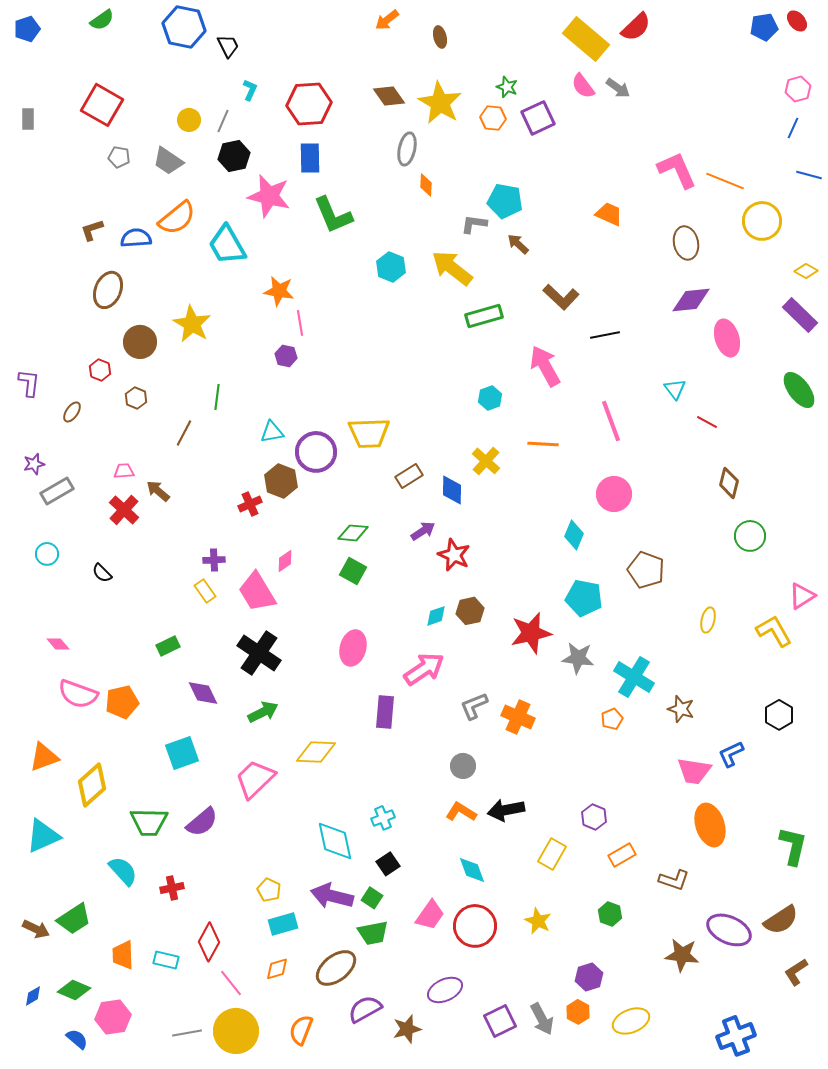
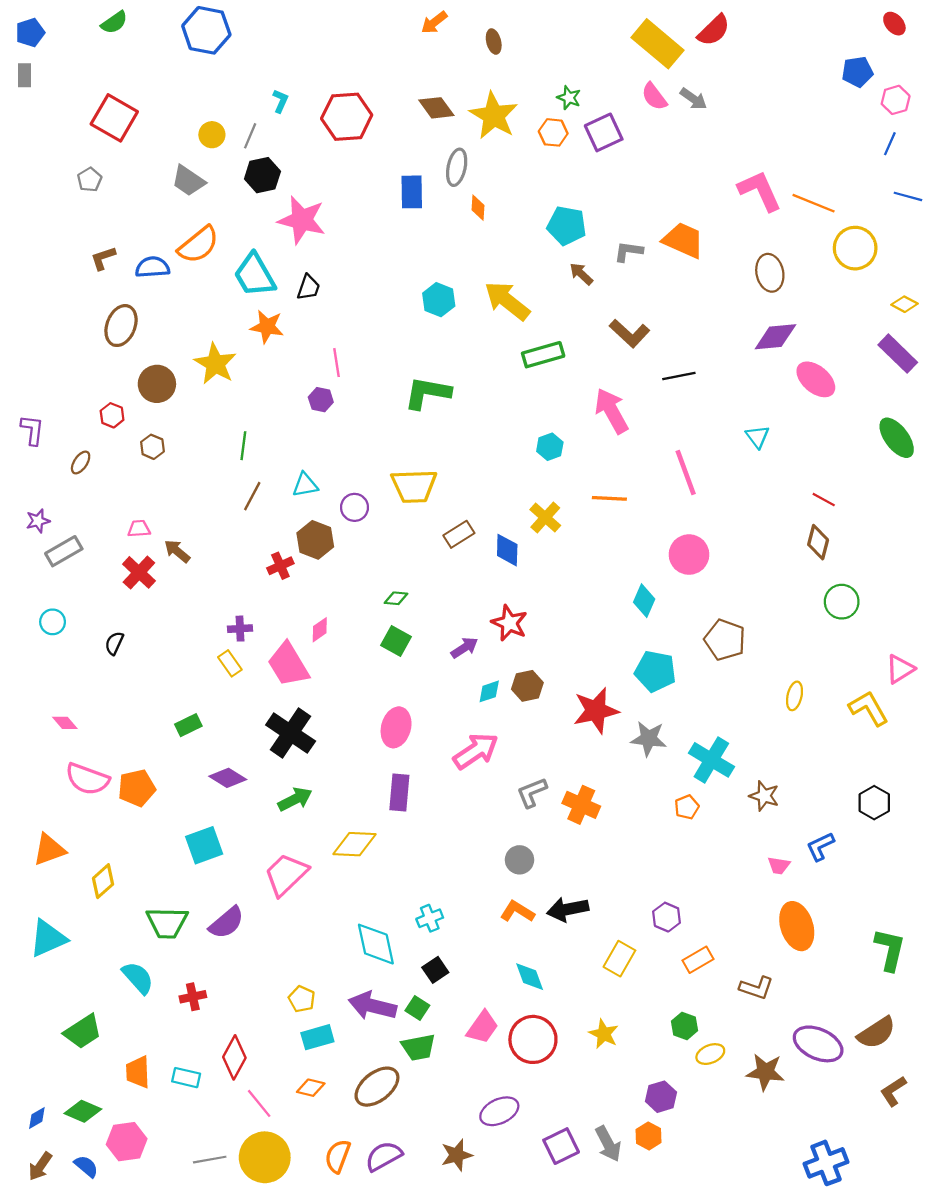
blue pentagon: (764, 27) -> (857, 72), moved
black trapezoid: (228, 46) -> (308, 287), moved, turned 45
gray rectangle: (28, 119) -> (24, 75), moved
gray pentagon: (119, 157) -> (90, 180), moved, turned 30
blue rectangle: (310, 158) -> (412, 192), moved
orange trapezoid: (609, 214) -> (683, 240), size x1.4
green L-shape: (333, 215) -> (427, 393), moved, turned 123
gray L-shape: (474, 224) -> (628, 251), moved
orange star: (279, 291) -> (267, 327), moved
pink ellipse: (727, 338) -> (816, 379), turned -33
red line: (707, 422) -> (824, 500), moved
brown line: (184, 433) -> (252, 496), moved
purple circle: (316, 452) -> (354, 507), size x0.6
purple arrow: (423, 531) -> (464, 648), moved
green diamond: (353, 533) -> (396, 598), size x0.7
black semicircle: (102, 573) -> (114, 643), turned 70
purple diamond: (203, 693) -> (228, 778), turned -32
purple rectangle: (385, 712) -> (399, 792), moved
pink trapezoid: (694, 771) -> (779, 865), size x0.6
yellow diamond: (92, 785) -> (103, 881), size x0.7
brown arrow: (36, 929) -> (40, 1166), moved, turned 100
orange diamond: (277, 969) -> (311, 1088), turned 30
purple semicircle: (365, 1009) -> (384, 1156), moved
yellow ellipse: (631, 1021) -> (710, 1054), moved, size x0.7

